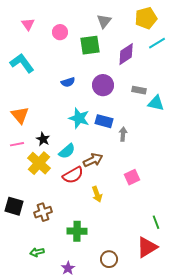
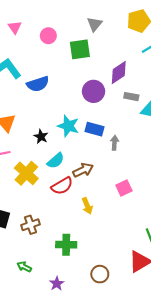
purple diamond: (126, 54) -> (119, 72), moved
blue semicircle: (68, 82) -> (38, 84), moved, size x1.5
black star: (43, 139) -> (41, 137), moved
green arrow: (37, 252) -> (24, 267), turned 40

